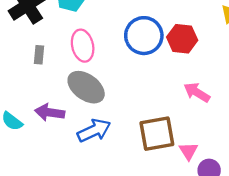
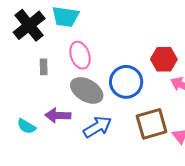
blue circle: (144, 36) -> (126, 82), moved
red hexagon: (182, 39) -> (164, 59), moved

